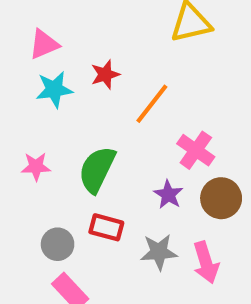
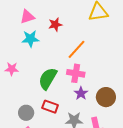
red star: (105, 74) -> (55, 25), moved
pink cross: (196, 150) -> (76, 73), moved, turned -30
pink star: (36, 167) -> (12, 69), moved

